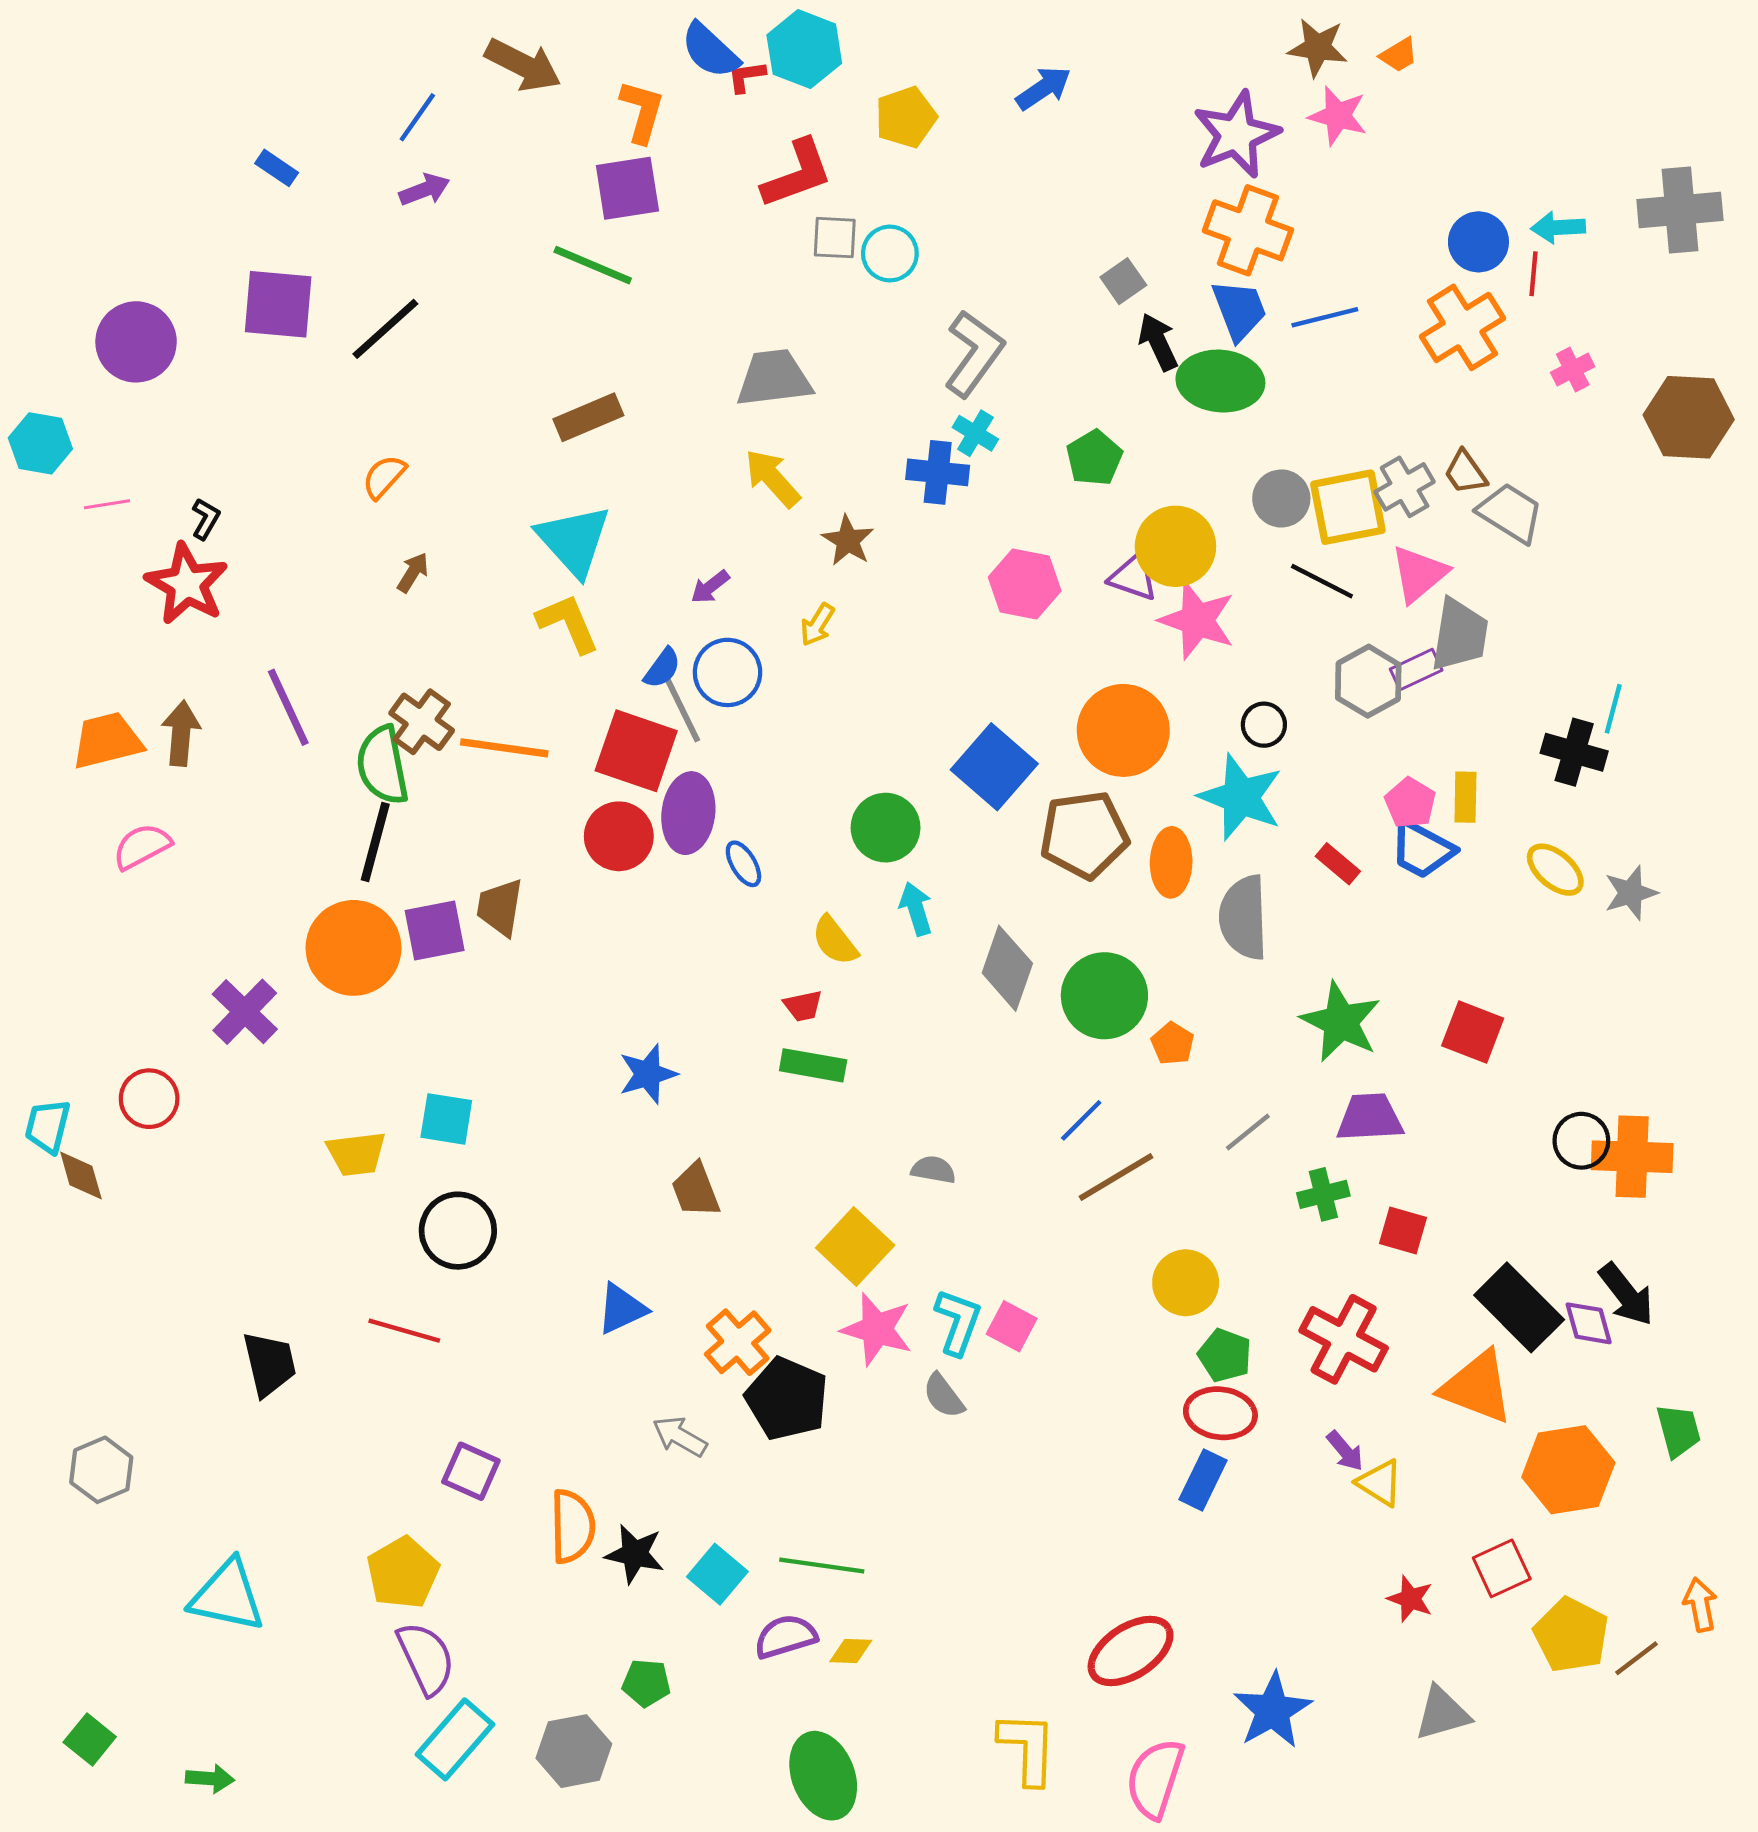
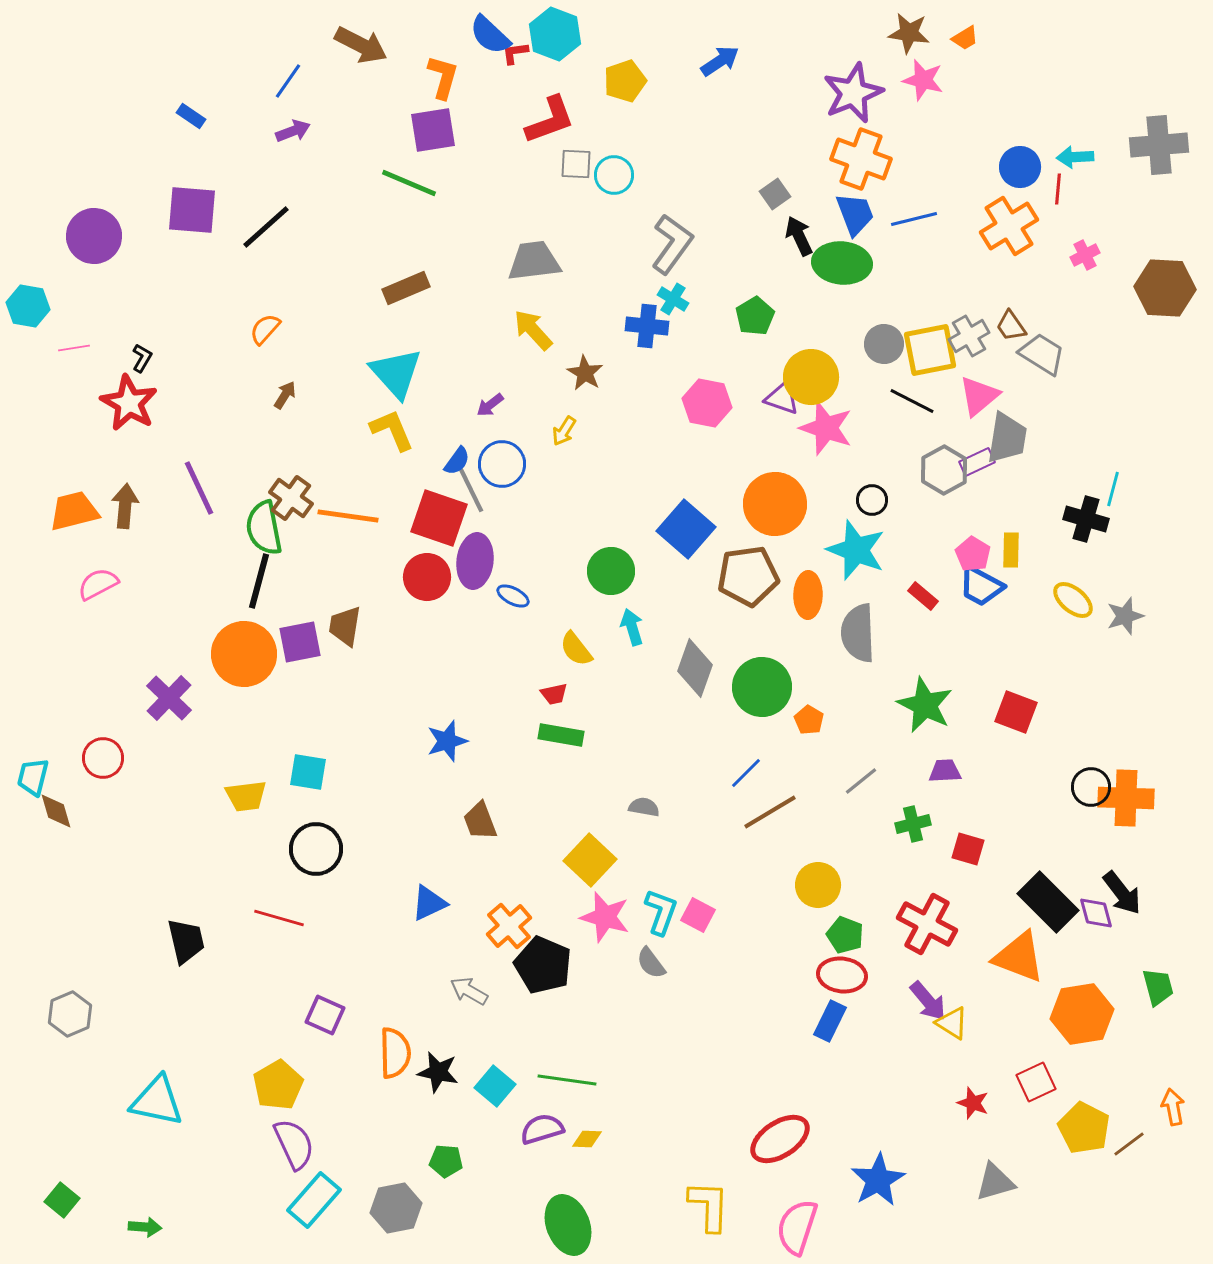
blue ellipse: (743, 864) -> (513, 596), turned -32
purple trapezoid: (1370, 1118) -> (945, 771), size x0.7
purple arrow: (1345, 1451) -> (928, 1001), size x1.4

